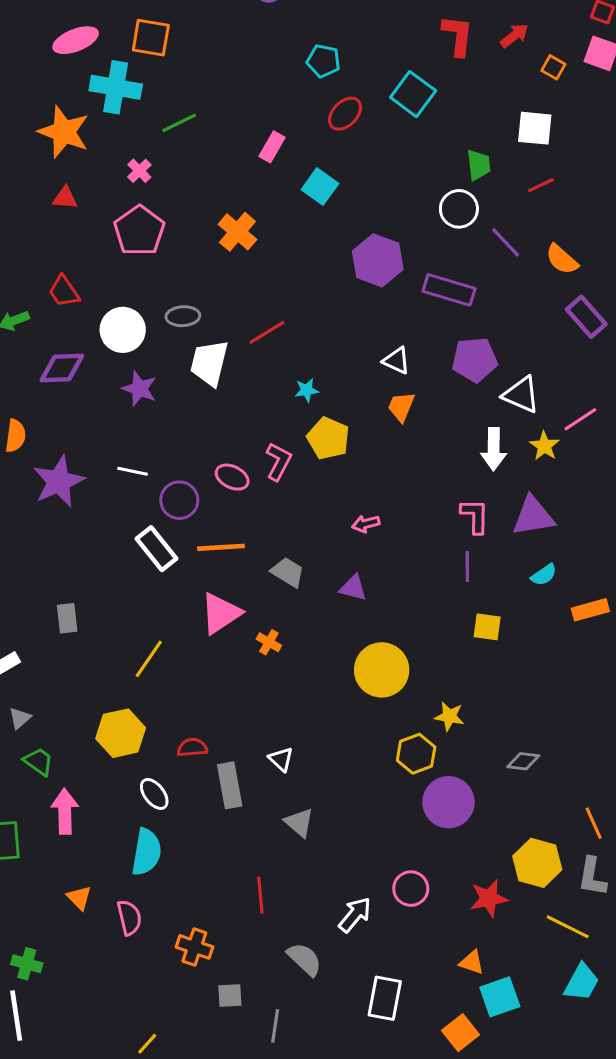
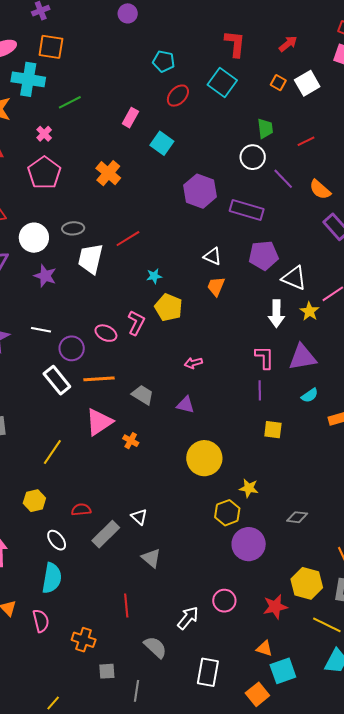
red L-shape: (458, 36) -> (235, 44), moved
orange square: (553, 67) -> (278, 83), moved
white square: (535, 128) -> (307, 83), moved, turned -35
yellow hexagon: (121, 733) -> (34, 501), size x0.7
gray rectangle: (230, 785) -> (106, 534), turned 56

